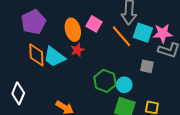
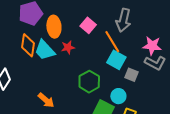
orange ellipse: (73, 30) -> (54, 27), moved
cyan square: (143, 33) -> (116, 60), moved
cyan circle: (124, 85) -> (118, 96), moved

